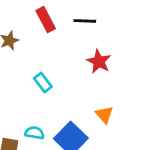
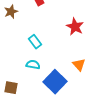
cyan semicircle: (34, 133) -> (33, 65), moved

